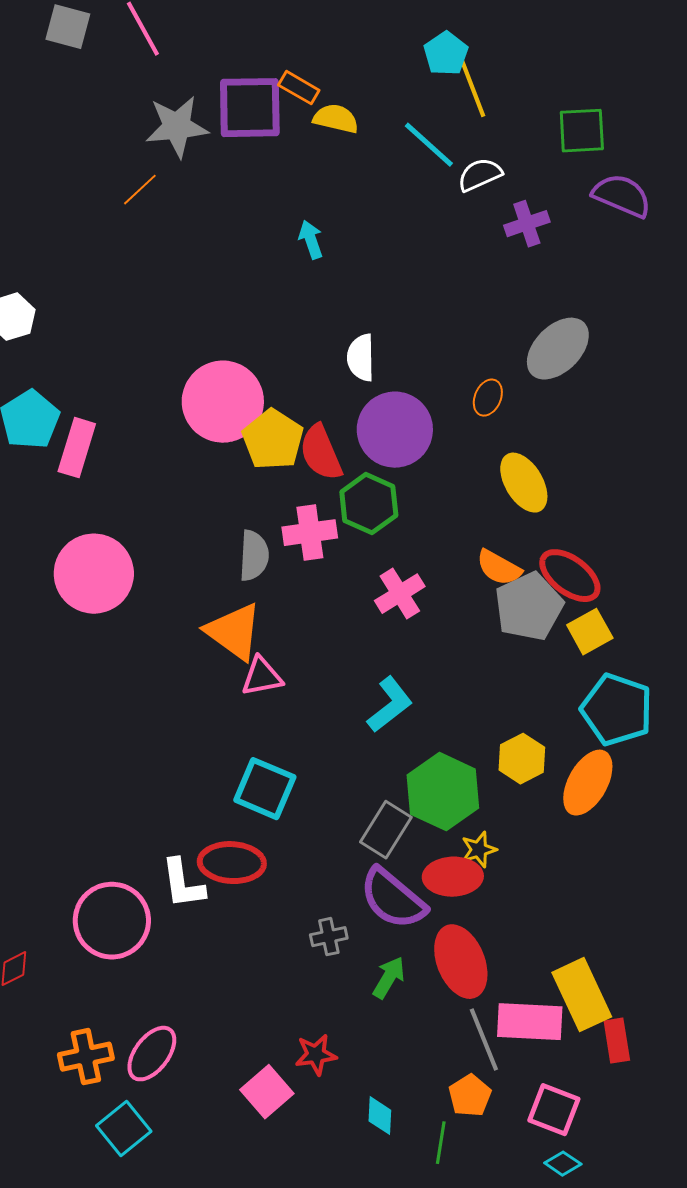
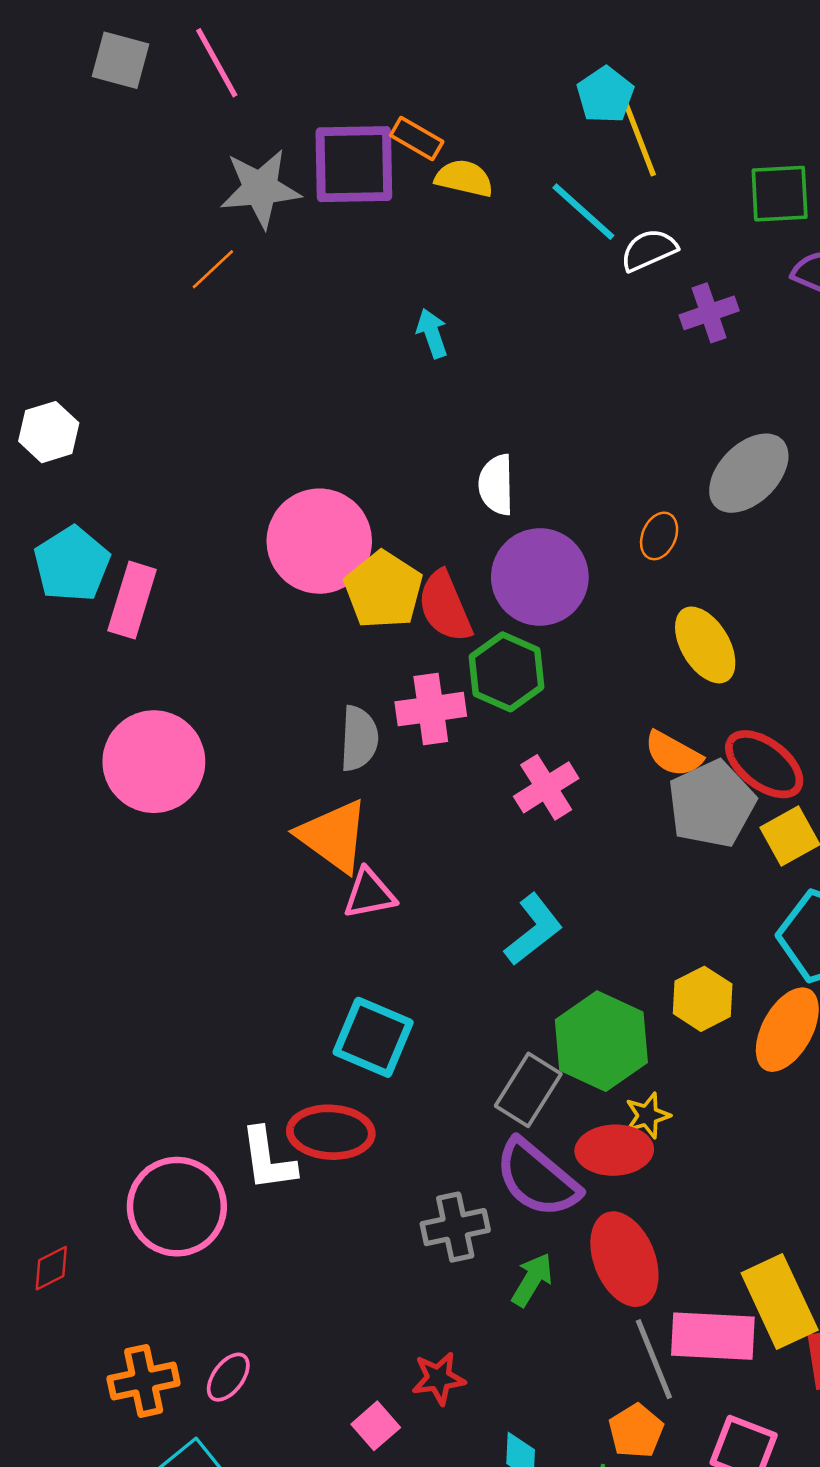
gray cross: (329, 937) -> (455, 1227), size x1.4
pink ellipse: (152, 1054) -> (228, 1377), size x0.7
pink square: (267, 1092) -> (376, 1426), size x0.7

